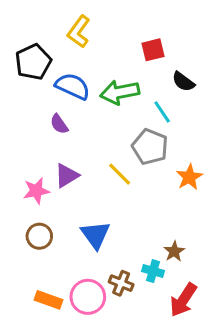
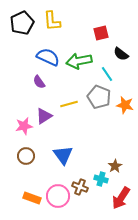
yellow L-shape: (79, 32) -> (52, 21), turned -40
black pentagon: (33, 62) -> (22, 23), moved
yellow line: (120, 174) -> (69, 104), moved, turned -60
orange star: (189, 177) -> (125, 105), moved, turned -30

